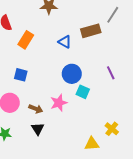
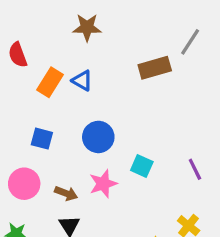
blue triangle: (65, 42) -> (82, 81), moved
purple line: (111, 73) -> (195, 169), moved
blue circle: (72, 74) -> (98, 137), moved

